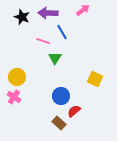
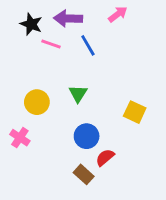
pink line: (43, 41) -> (51, 44), moved
green triangle: (55, 58) -> (78, 94), moved
yellow circle: (17, 77) -> (37, 102), moved

